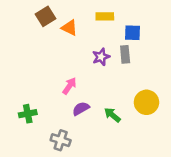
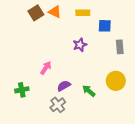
orange triangle: (69, 28) -> (55, 12), moved
gray rectangle: (125, 54) -> (120, 47), moved
pink arrow: (69, 86) -> (46, 68), moved
gray cross: (61, 140) -> (58, 105), moved, turned 35

